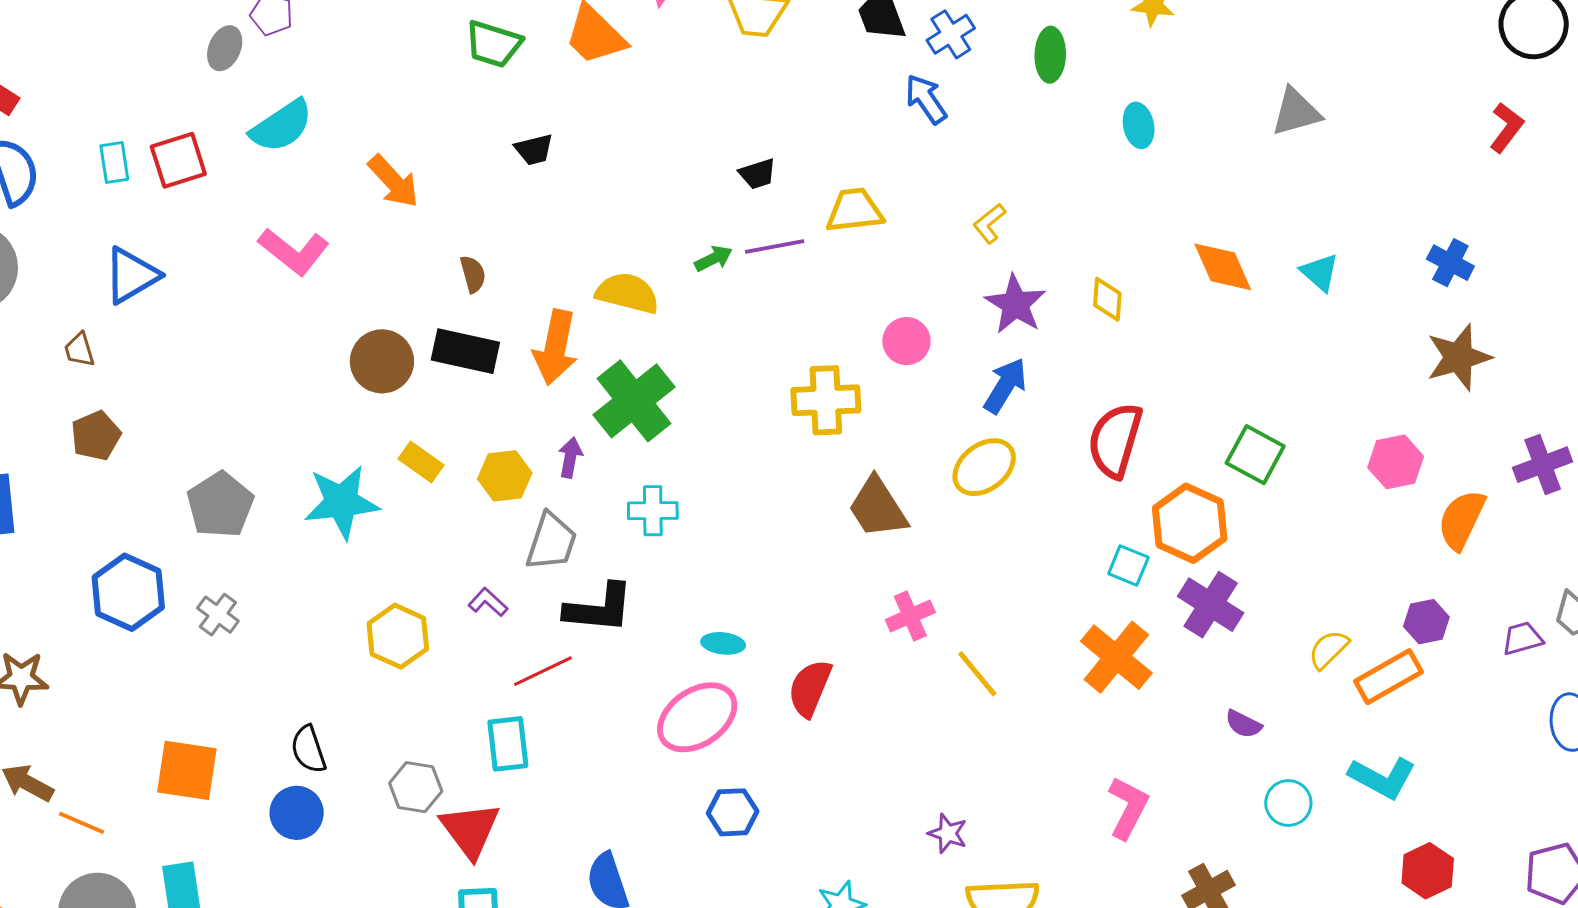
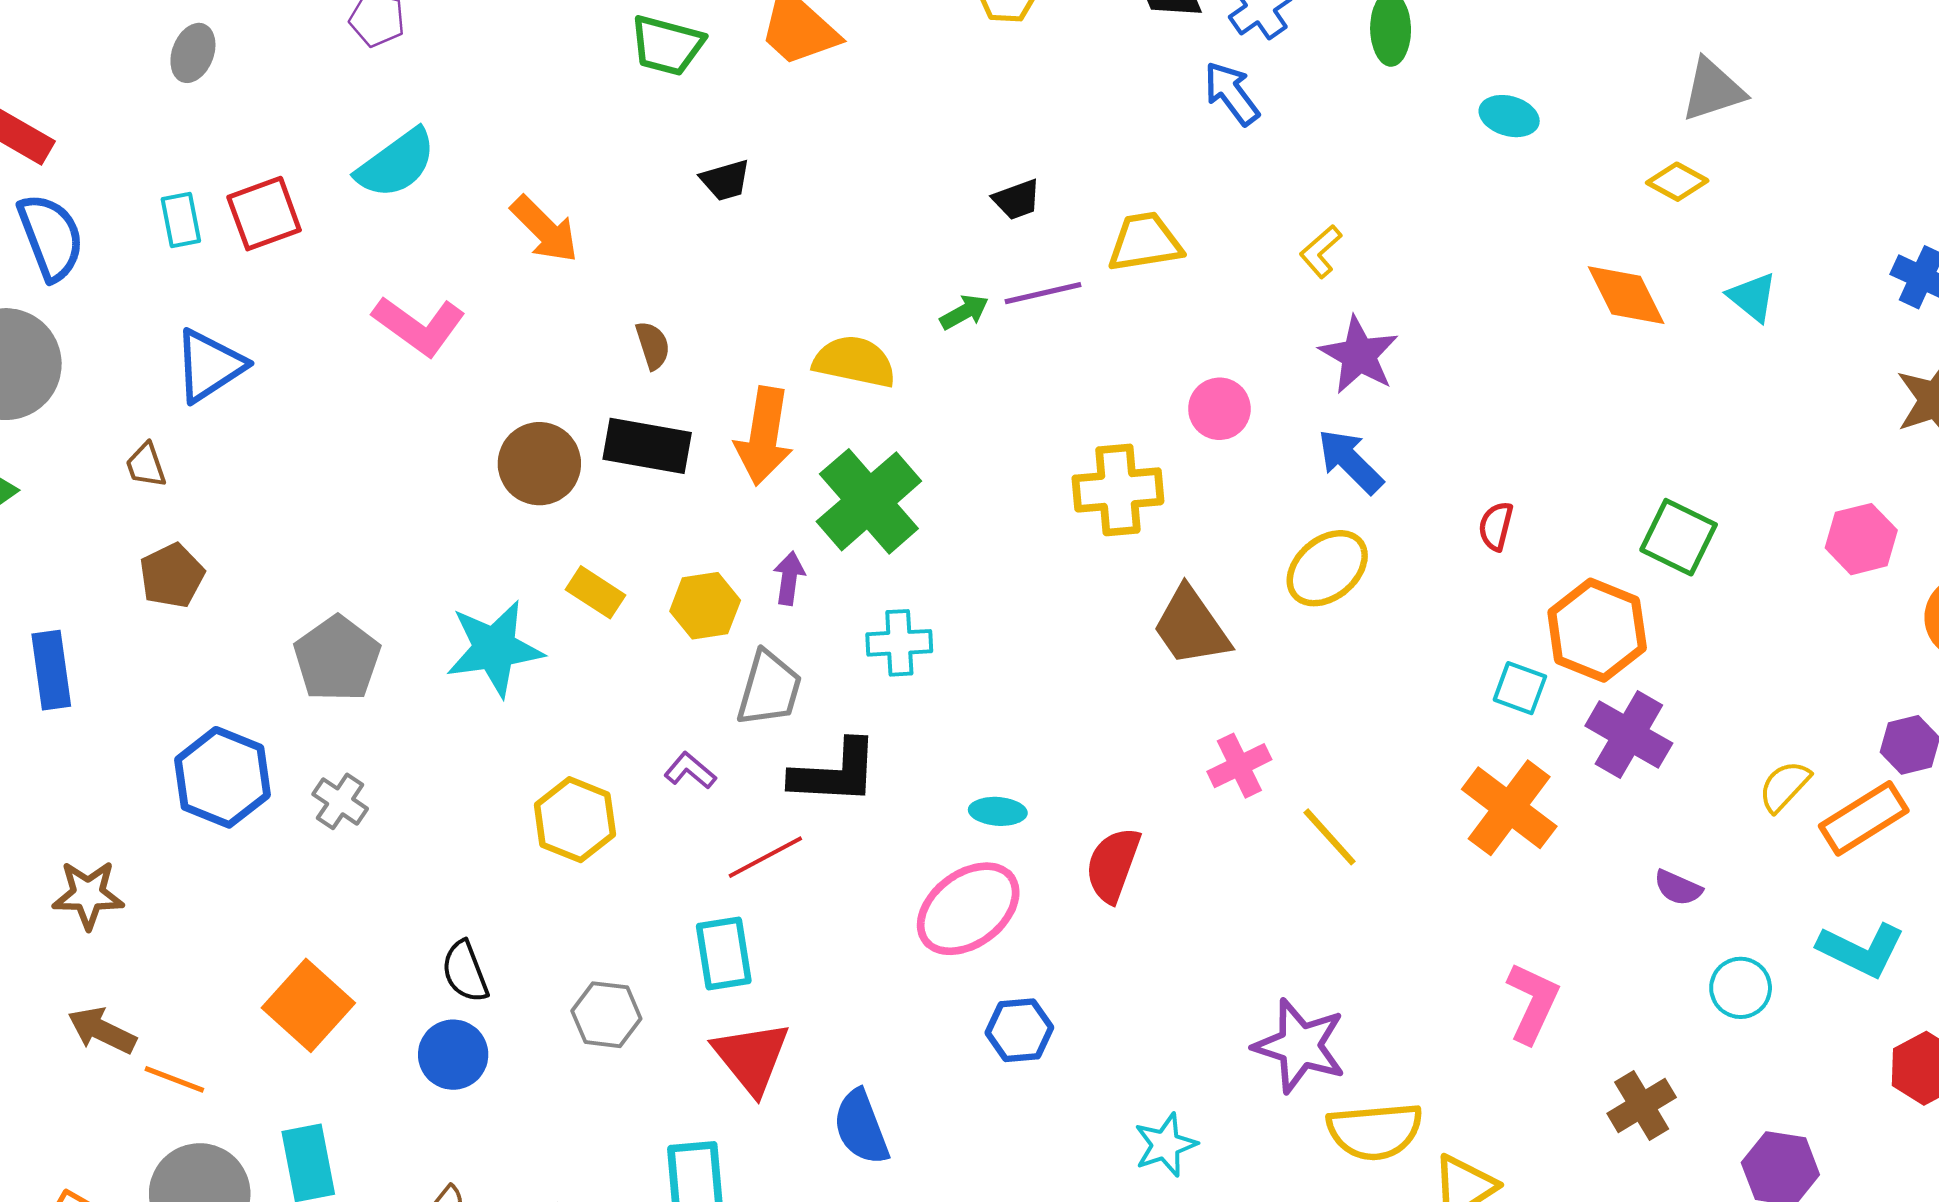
gray ellipse: (225, 48) -> (193, 53), moved
cyan ellipse: (1139, 125) -> (1509, 116), turned -60
yellow diamond: (1107, 299) -> (1677, 182), moved, turned -63
blue arrow: (1005, 386) -> (1350, 461), turned -74
red semicircle: (1115, 440) -> (1496, 526), size x0.5
orange square: (187, 770) -> (308, 1005), turned 36
red triangle: (470, 830) -> (751, 1057), moved
purple star: (948, 833) -> (1300, 1046), size x1.8

